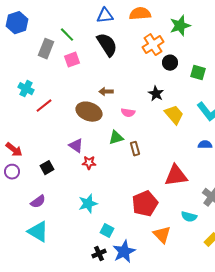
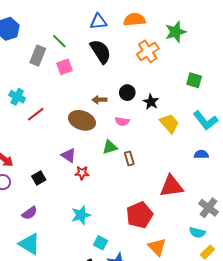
black circle: (170, 63) -> (127, 93), moved
cyan semicircle: (189, 217) -> (197, 233), moved

